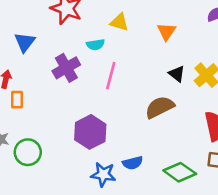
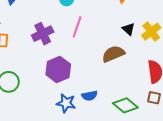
purple cross: (66, 68) -> (43, 34), moved

